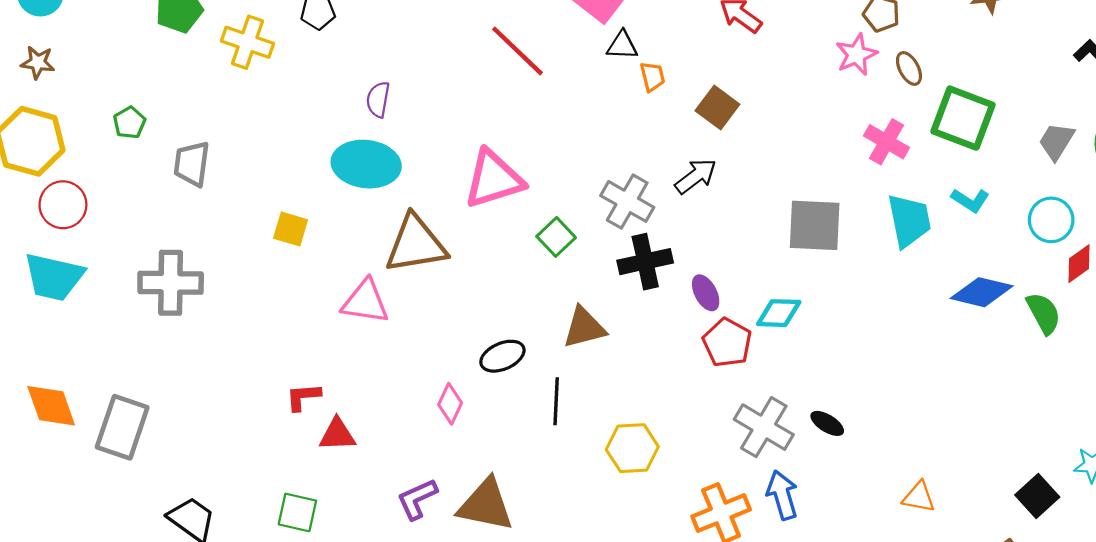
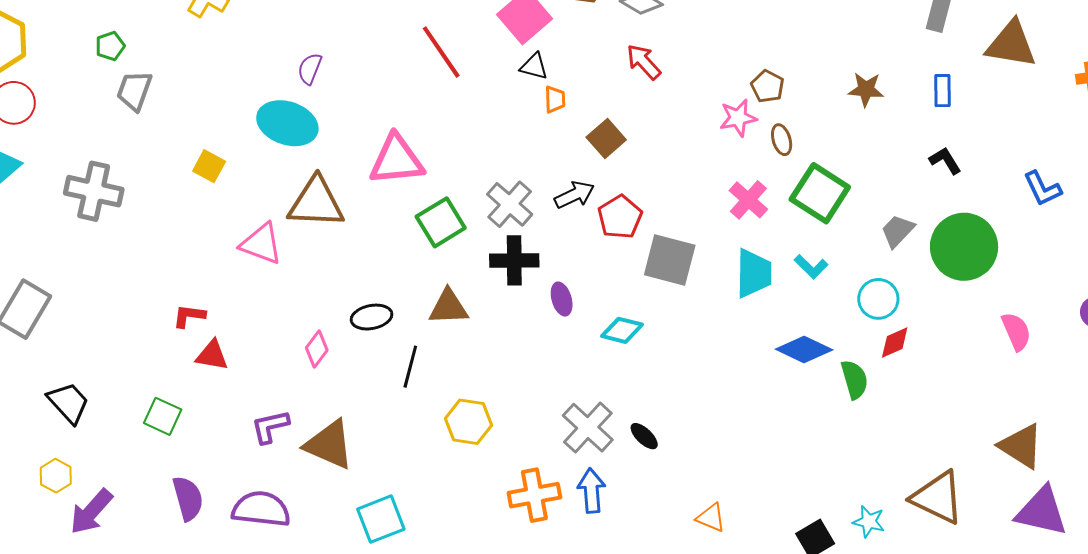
green pentagon: (129, 123) -> (110, 46), moved
green square: (556, 237) -> (441, 222), size x1.4
red pentagon: (727, 343) -> (620, 217), moved

